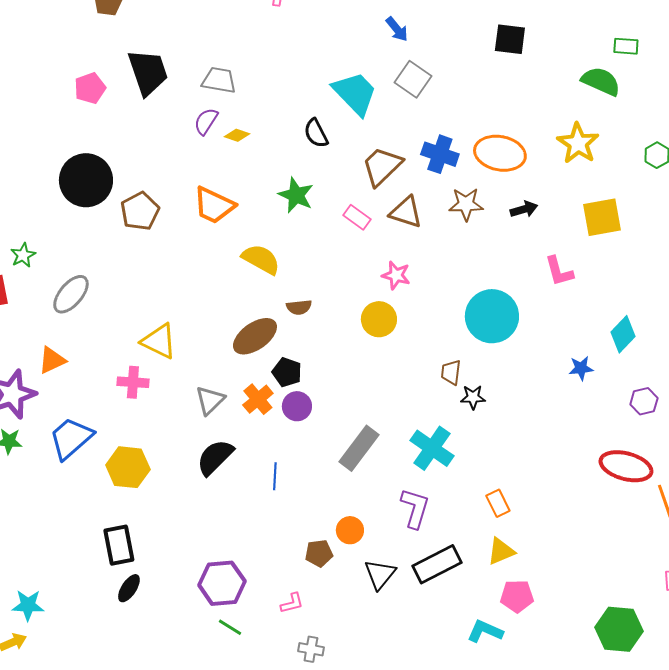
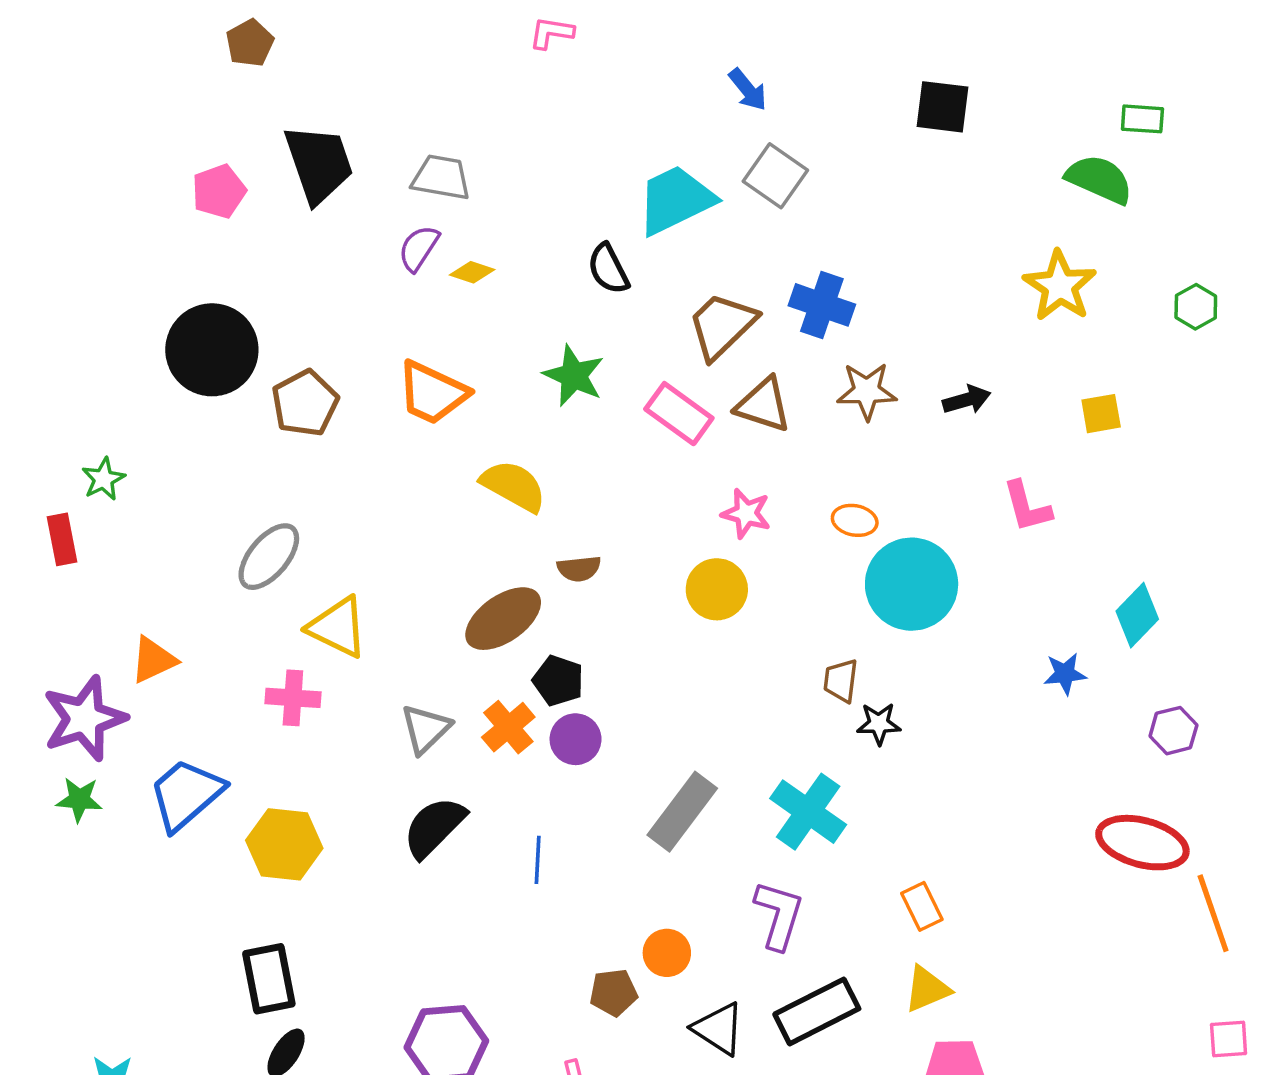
cyan trapezoid: (355, 93) -> (675, 200), turned -72
orange ellipse: (500, 153) -> (855, 520), moved, size x0.5
pink rectangle: (357, 217) -> (679, 414), size x1.4
yellow square: (602, 217) -> (1101, 414), size x0.6
gray ellipse: (71, 294) -> (269, 557), moved
black triangle: (380, 574) -> (719, 1029), turned -36

